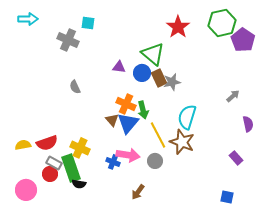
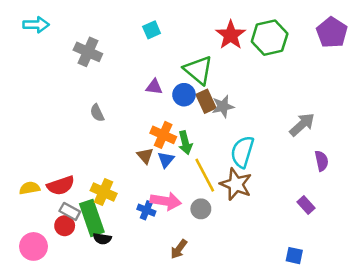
cyan square: (88, 23) -> (152, 30), moved, turned -32
green hexagon: (222, 23) -> (270, 38), moved
purple pentagon: (243, 40) -> (332, 32), moved
gray arrow: (233, 96) -> (302, 125), size x1.5
blue triangle: (128, 123) -> (166, 160), size x0.6

